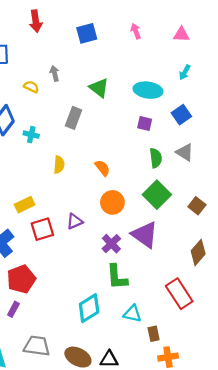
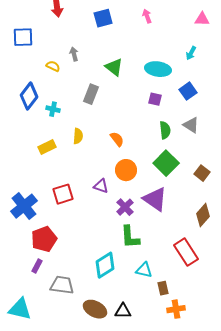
pink triangle: (181, 34) -> (202, 19), moved
yellow rectangle: (25, 205) -> (47, 147), moved
purple triangle: (75, 221) -> (101, 186), moved, turned 42
gray trapezoid: (37, 346) -> (62, 285), moved

